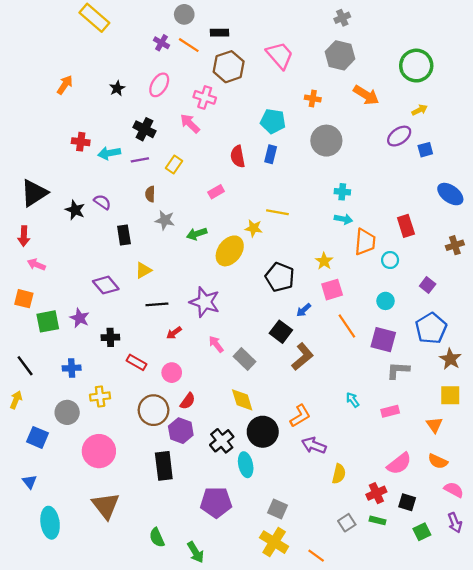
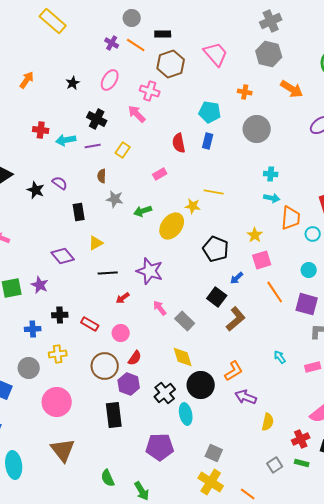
gray cross: (342, 18) -> (271, 21), size x1.5
black cross: (110, 337) -> (60, 315), moved

